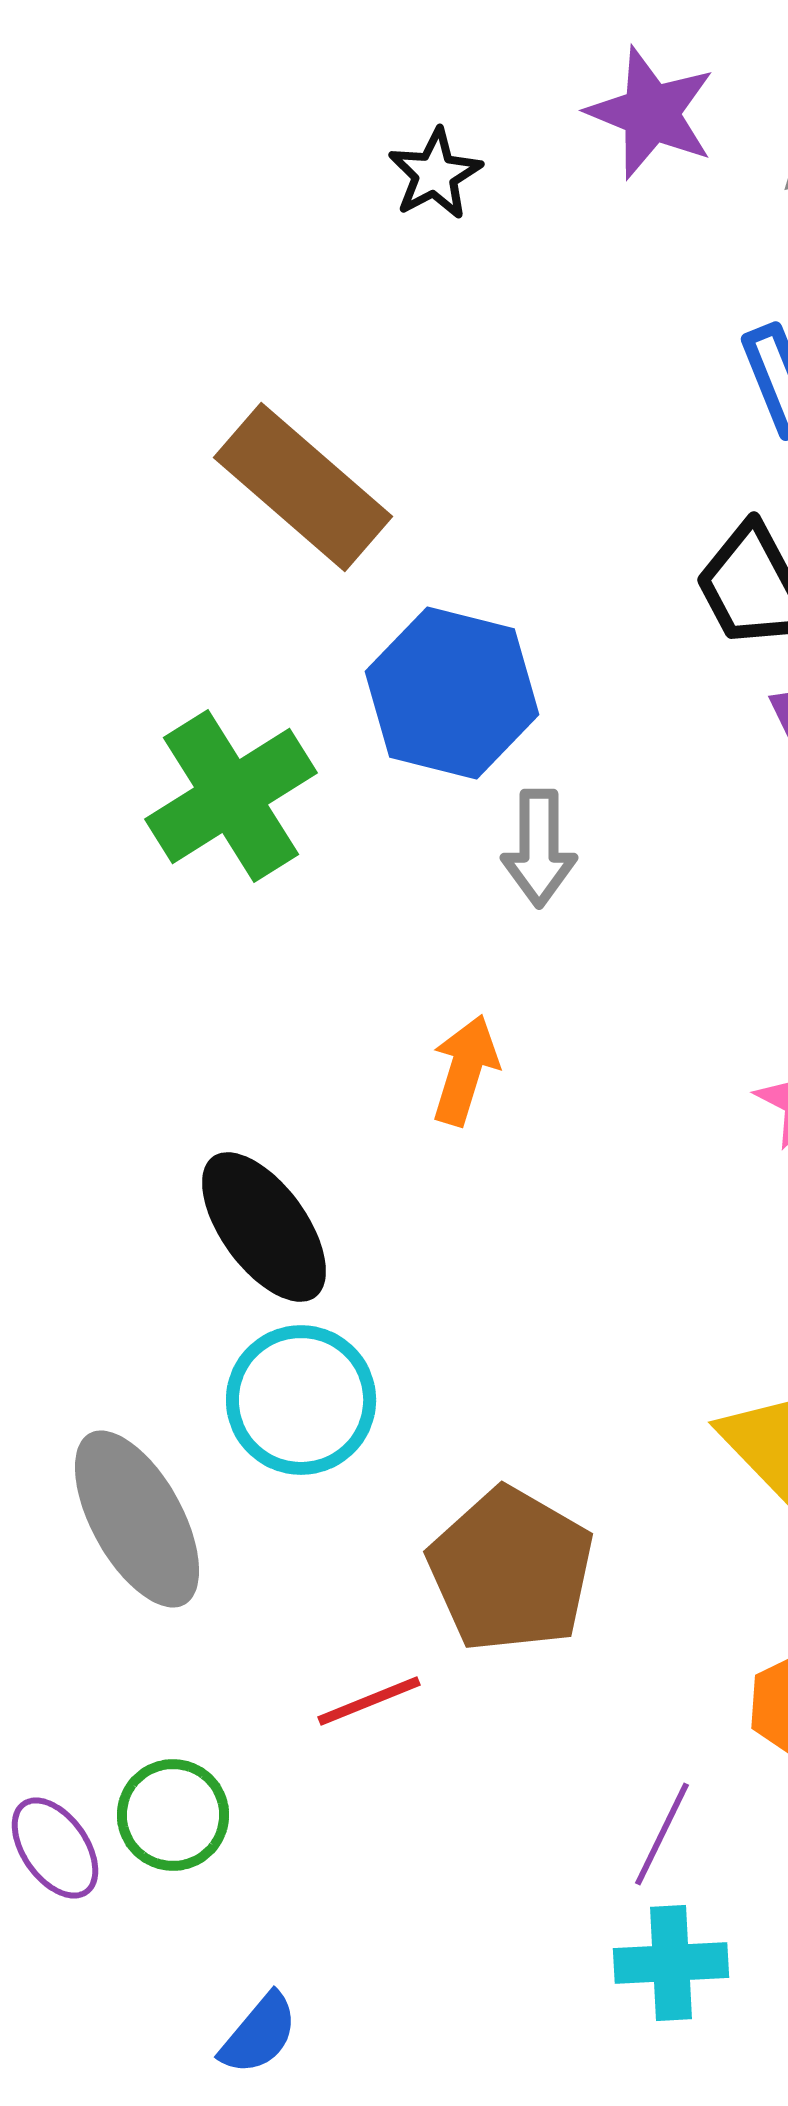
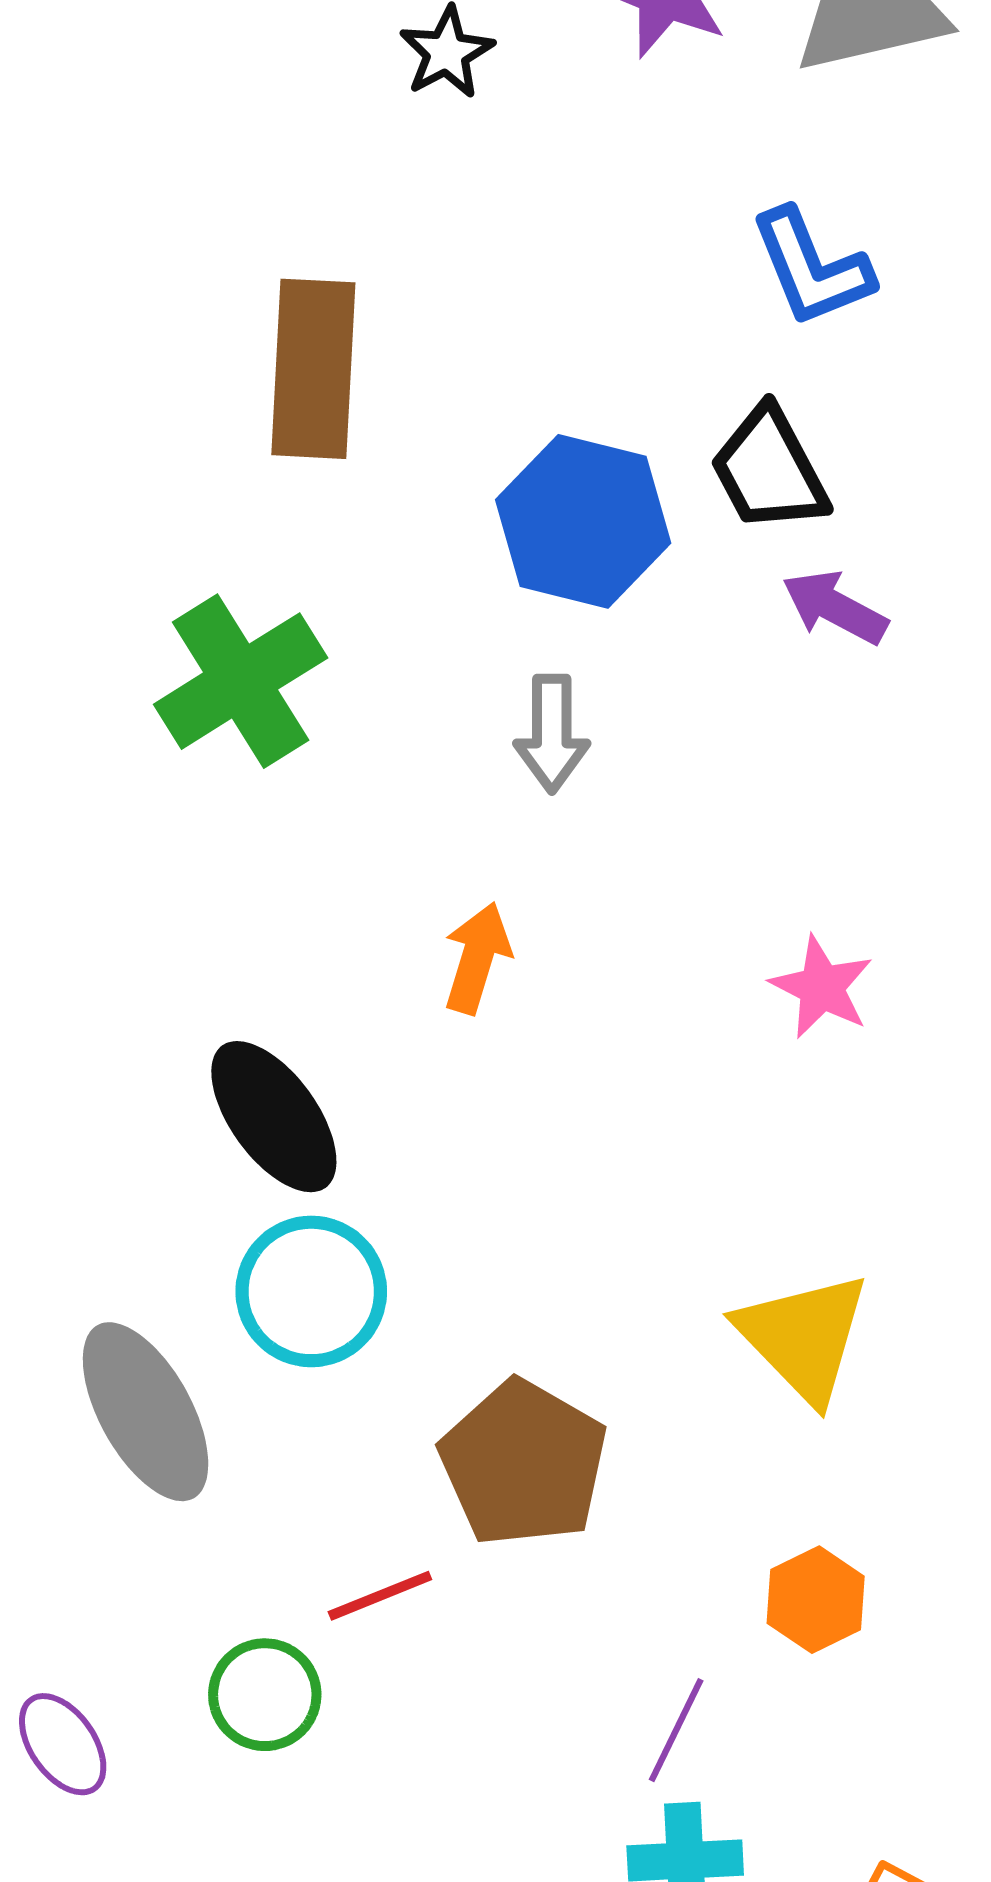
brown rectangle: (303, 487) -> (313, 369), turned 52
blue hexagon: (452, 693) -> (583, 521), moved
green circle: (173, 1815) -> (265, 1695), moved

